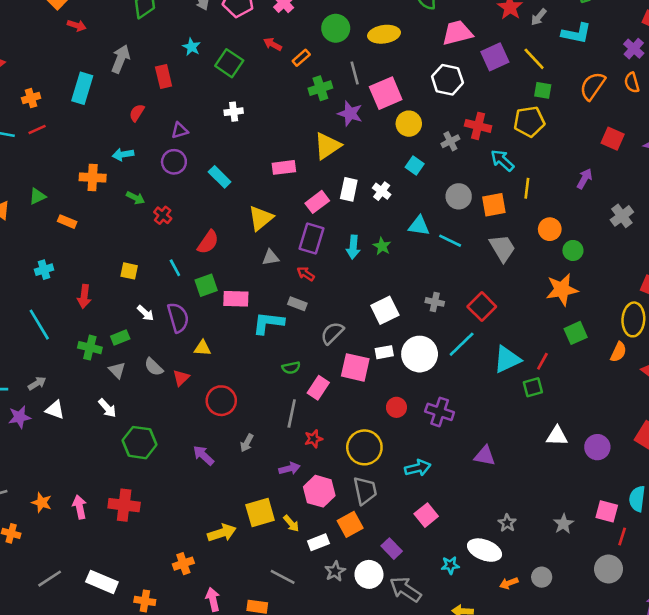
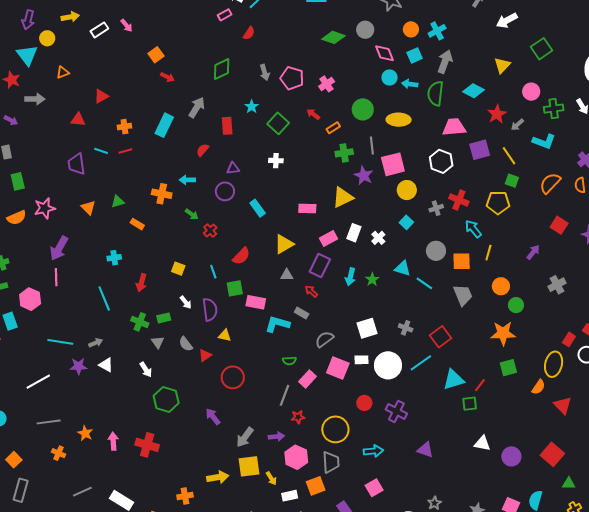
gray arrow: (247, 443) -> (245, 437), moved, size x1.5

